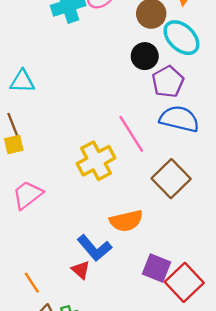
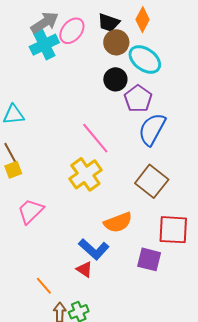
blue semicircle: (179, 119) -> (152, 129), turned -68
pink line: (131, 134) -> (95, 138), moved
red square: (184, 282) -> (173, 230), moved, turned -36

